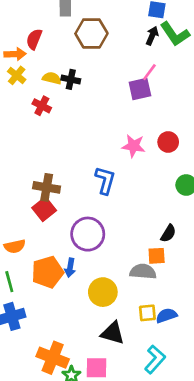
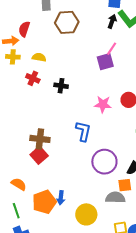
yellow cross: (17, 75) -> (13, 57), turned -32
black cross: (71, 79) -> (61, 86), moved
purple circle: (88, 234) -> (104, 162), moved
orange semicircle: (15, 246) -> (19, 184), turned -133

